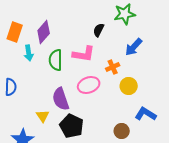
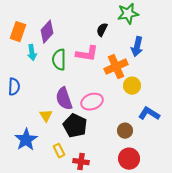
blue arrow: (134, 47) -> (137, 47), turned -30
orange cross: (113, 67) -> (116, 67), size x1.6
pink ellipse: (89, 85) -> (92, 102), moved

